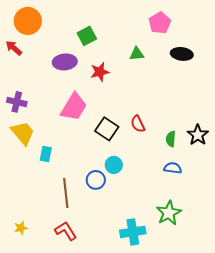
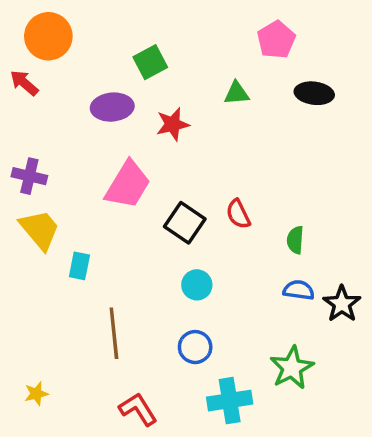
black star: (198, 135) -> (342, 304), moved
blue circle: (96, 180) -> (195, 347), moved
red L-shape: (66, 231) -> (138, 409), moved

